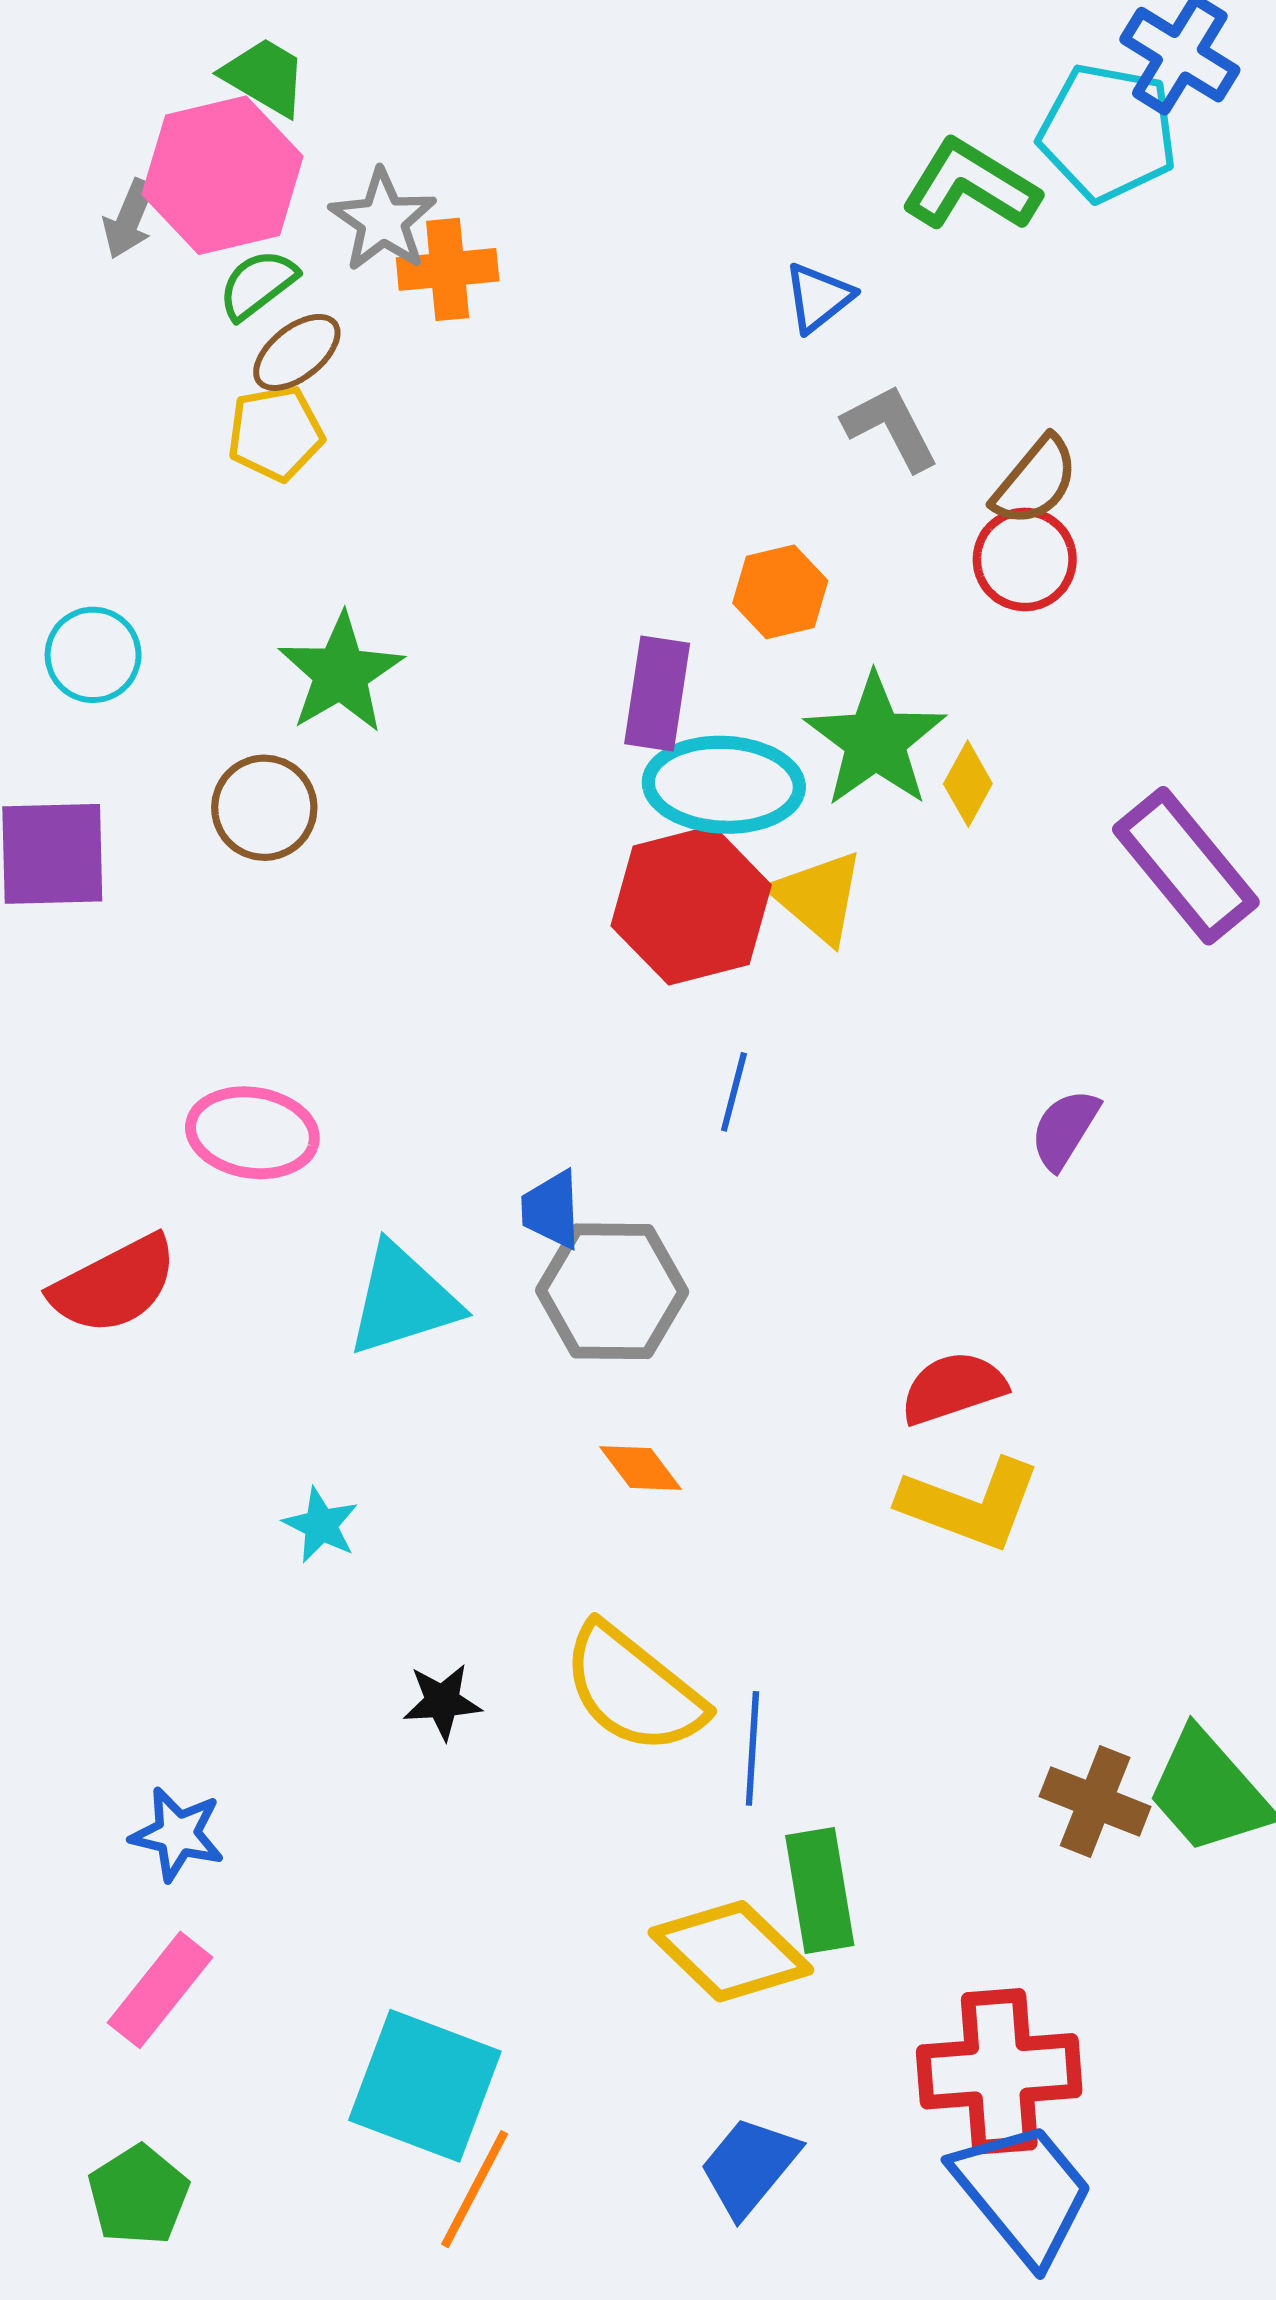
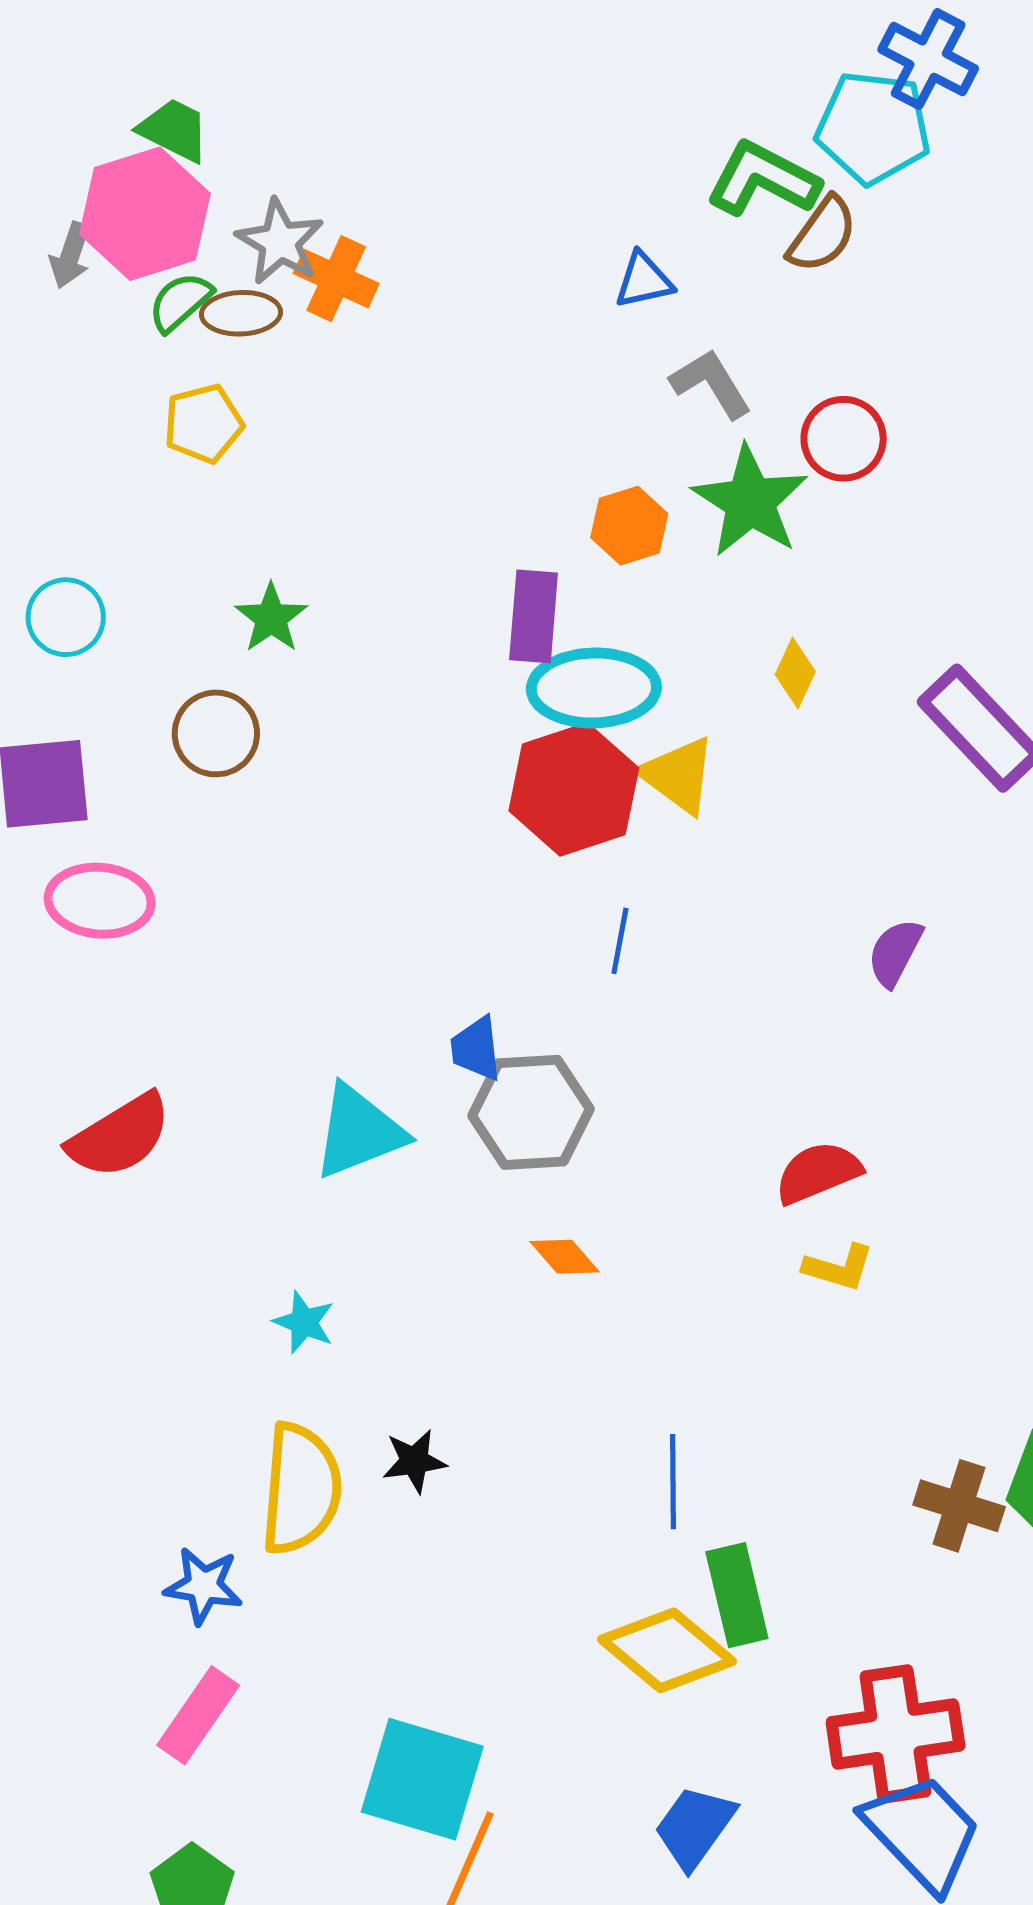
orange cross: (448, 269) -> (336, 279), turned 34
blue triangle: (818, 297) -> (644, 280), turned 30
brown ellipse: (297, 352) -> (241, 313), moved, turned 40
brown semicircle: (1035, 481) -> (822, 235), moved
red circle: (1025, 559) -> (844, 439), moved
green star: (341, 673) -> (271, 618), size x0.7
green star: (875, 740) -> (750, 501), moved
pink ellipse: (252, 1133) -> (100, 901), moved
yellow L-shape: (970, 1504) -> (839, 1267), size x0.6
yellow semicircle: (633, 1689) -> (301, 1489), moved, turned -120

